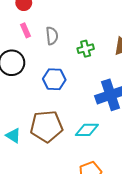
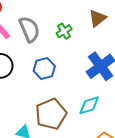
gray semicircle: (52, 36) -> (29, 29), size x1.5

